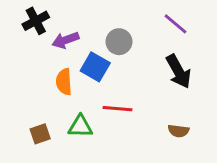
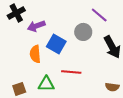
purple line: (176, 24) -> (99, 15), moved
gray circle: (119, 42) -> (83, 32), moved

